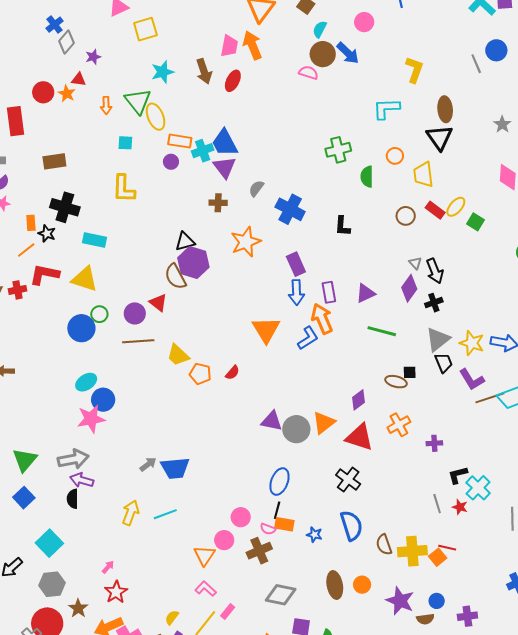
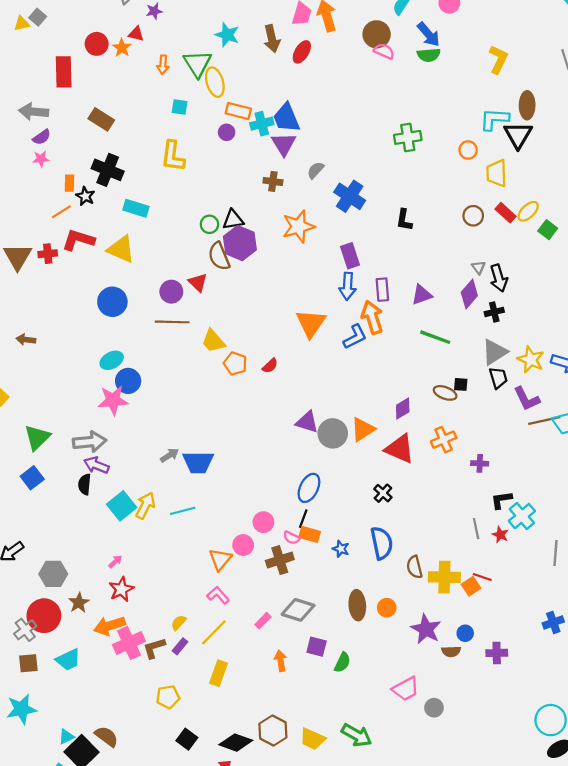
brown circle: (323, 54) -> (377, 34), moved
cyan star: (163, 72) -> (227, 35), turned 30
cyan L-shape: (386, 109) -> (494, 119), moved
brown rectangle: (54, 161) -> (101, 119), turned 35
green semicircle: (367, 177) -> (429, 55), moved, turned -100
green circle: (99, 314) -> (209, 224), moved
black cross: (348, 480) -> (383, 493), size x0.7
cyan square: (49, 543) -> (122, 506), moved
pink rectangle: (228, 611) -> (263, 621), moved

